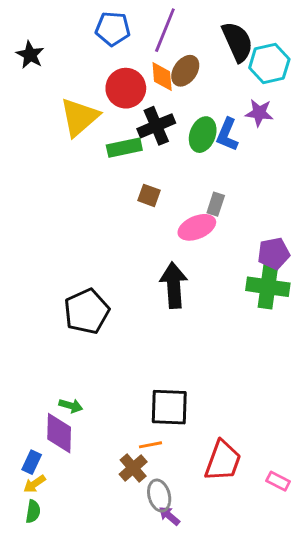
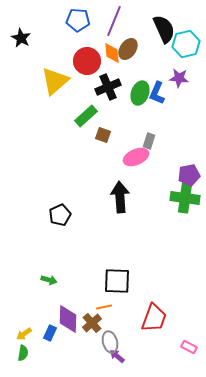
green rectangle: (124, 148) -> (86, 116), moved, turned -30
black pentagon: (87, 311) -> (60, 215), size x0.7
purple diamond: (59, 433) -> (68, 319), moved
blue rectangle: (32, 462) -> (50, 333), moved
pink rectangle: (278, 481) -> (189, 347), moved

